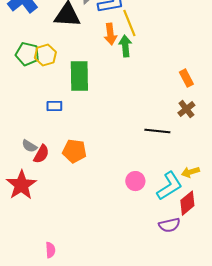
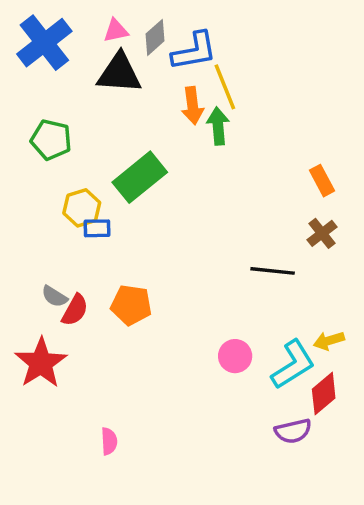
yellow hexagon: (45, 55) -> (82, 208), moved
green rectangle: (79, 76) -> (140, 177), turned 52
pink semicircle: (50, 250) -> (109, 441), moved

